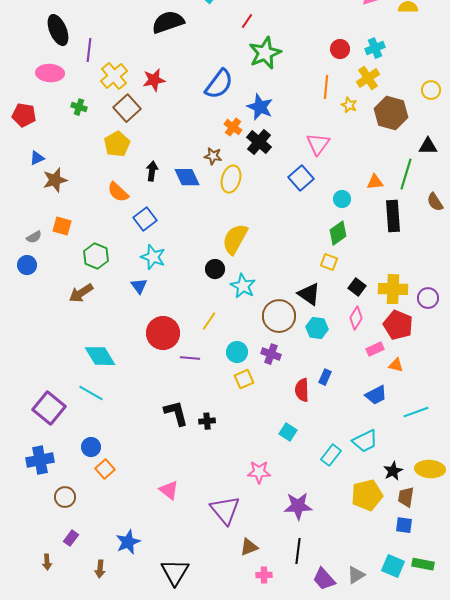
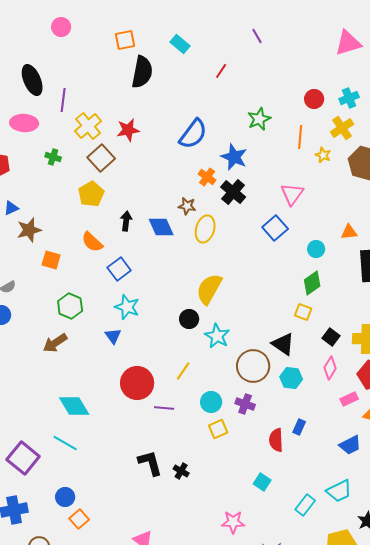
black semicircle: (168, 22) -> (142, 72), turned 120
green star: (265, 53) -> (259, 119), moved, size x0.7
orange square: (62, 226) -> (51, 260), moved
black cross: (207, 421) -> (181, 471), turned 35

